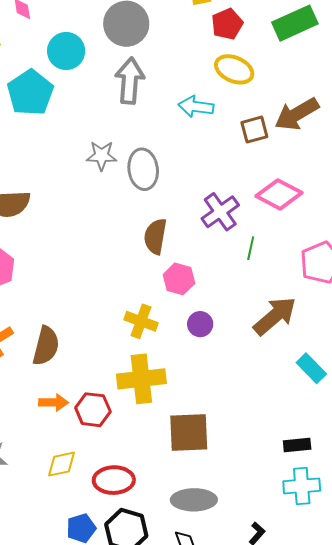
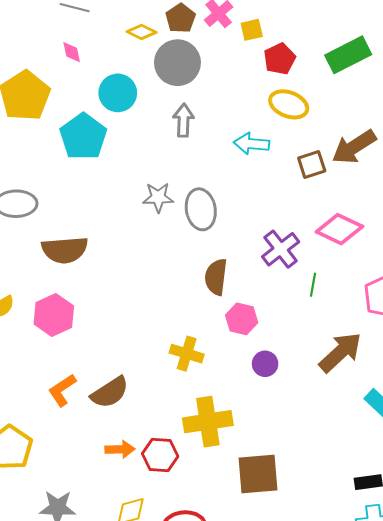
gray arrow: (130, 81) -> (183, 120), size x0.7
yellow cross: (141, 321) -> (187, 354), moved
brown semicircle: (46, 346) -> (110, 392), turned 45

